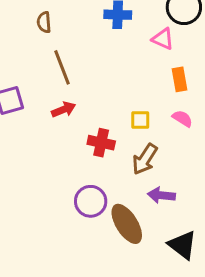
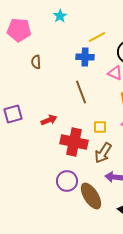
brown line: (62, 67) -> (81, 92), moved
red cross: (101, 143) -> (74, 142), size x1.5

